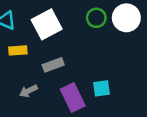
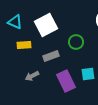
green circle: (96, 18) -> (76, 42), moved

